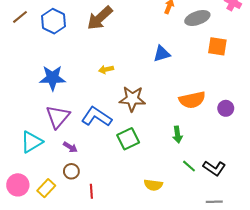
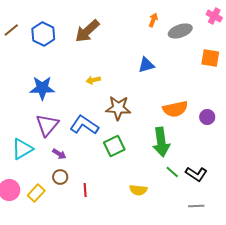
orange square: (217, 46) -> (210, 58), moved
green arrow: (177, 135) -> (161, 142), size x1.8
red line: (91, 191) -> (85, 190), moved

